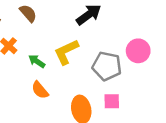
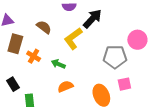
yellow L-shape: (66, 52) -> (73, 39), moved
orange semicircle: (40, 90) -> (65, 86), turned 119

